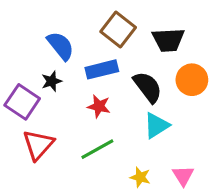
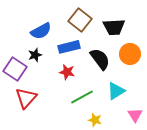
blue semicircle: (61, 46) -> (41, 31), turned 100
cyan triangle: (156, 125) -> (116, 91), moved
green line: (97, 149) -> (82, 97), moved
pink triangle: (183, 176) -> (135, 115), moved

